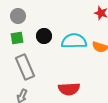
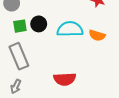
green square: (17, 38) -> (20, 26), moved

